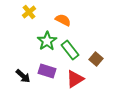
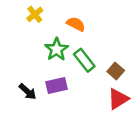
purple rectangle: (47, 71) -> (57, 86), turned -30
red triangle: (75, 79) -> (118, 99), moved

